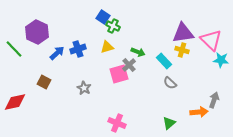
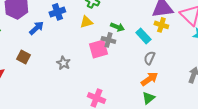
blue cross: (78, 49) -> (57, 12), moved
gray cross: (129, 65) -> (108, 40), turned -32
gray semicircle: (170, 83) -> (149, 58), turned 72
orange arrow: (199, 112) -> (149, 79), moved, turned -30

